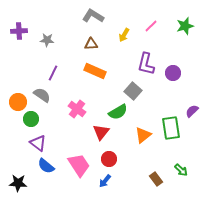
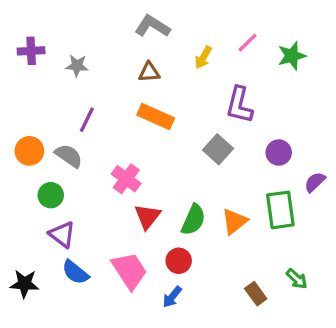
green star: (185, 26) -> (292, 56), moved
purple circle: (173, 73) -> (279, 153), moved
orange circle: (18, 102) -> (29, 151), moved
green semicircle: (118, 112) -> (193, 220), moved, turned -36
red triangle: (101, 132) -> (148, 216), moved
black star: (18, 183) -> (24, 284), moved

